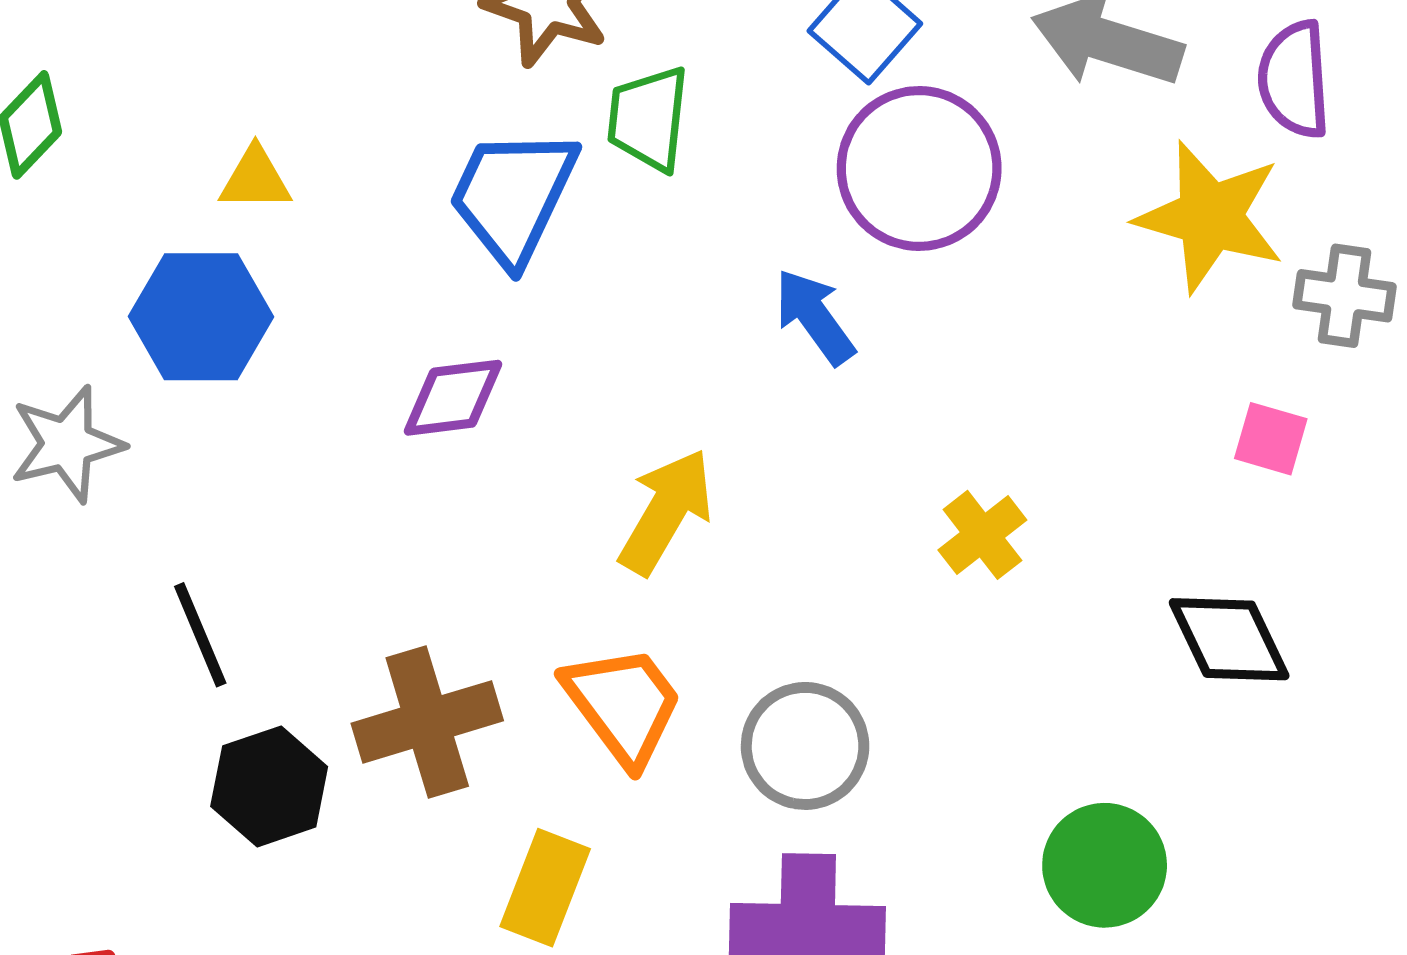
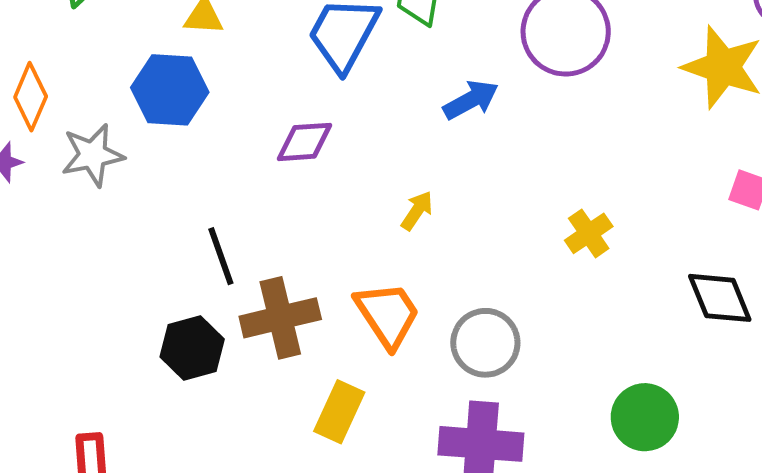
blue arrow: (815, 317) -> (471, 100), moved, turned 94
yellow arrow: (666, 512) -> (417, 211), size x0.6
black line: (200, 635) -> (221, 256), moved

